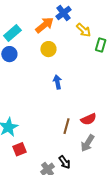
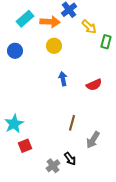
orange arrow: (44, 25) -> (50, 22), turned 42
cyan rectangle: (12, 33) -> (25, 19), moved
red semicircle: (89, 119) -> (94, 85), moved

